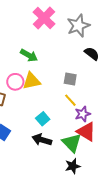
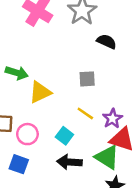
green arrow: (29, 55) -> (17, 73), moved
pink circle: (15, 82) -> (27, 134), moved
yellow line: (70, 100) -> (85, 113), moved

